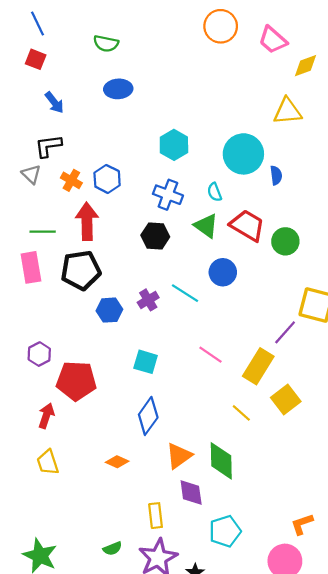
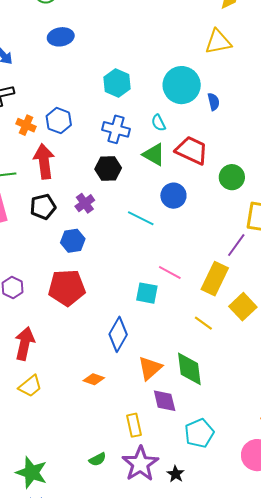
green circle: (285, 241) -> (232, 177), moved
black pentagon: (81, 270) -> (43, 207), size x0.7
purple cross: (148, 300) -> (85, 203), moved
cyan square: (146, 362) -> (147, 293), moved
red pentagon: (76, 381) -> (67, 288), moved
red arrow: (46, 416) -> (25, 344), size x1.4
yellow trapezoid: (48, 462) -> (30, 386), turned -105

